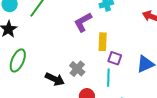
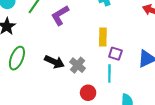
purple L-shape: (83, 22) -> (60, 15), moved
black arrow: (55, 79) -> (54, 62), moved

